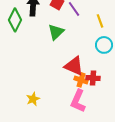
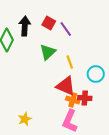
yellow line: (100, 21) -> (70, 62), moved
cyan circle: (104, 45) -> (96, 74), moved

